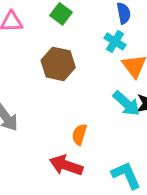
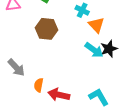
orange semicircle: (79, 134) -> (39, 85), moved

